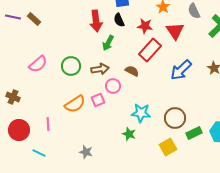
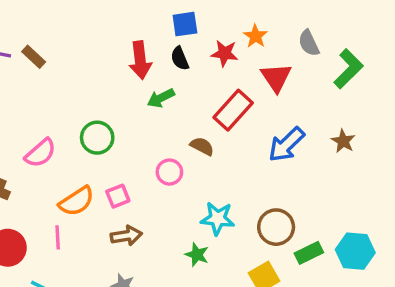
red star: (145, 26) -> (224, 53), moved
green arrow: (108, 43) -> (161, 98), turned 35
pink semicircle: (38, 64) -> (40, 153), moved
brown arrow: (100, 69) -> (126, 236), moved
pink square: (98, 100) -> (118, 196), moved
orange semicircle: (75, 104) -> (77, 201), moved

